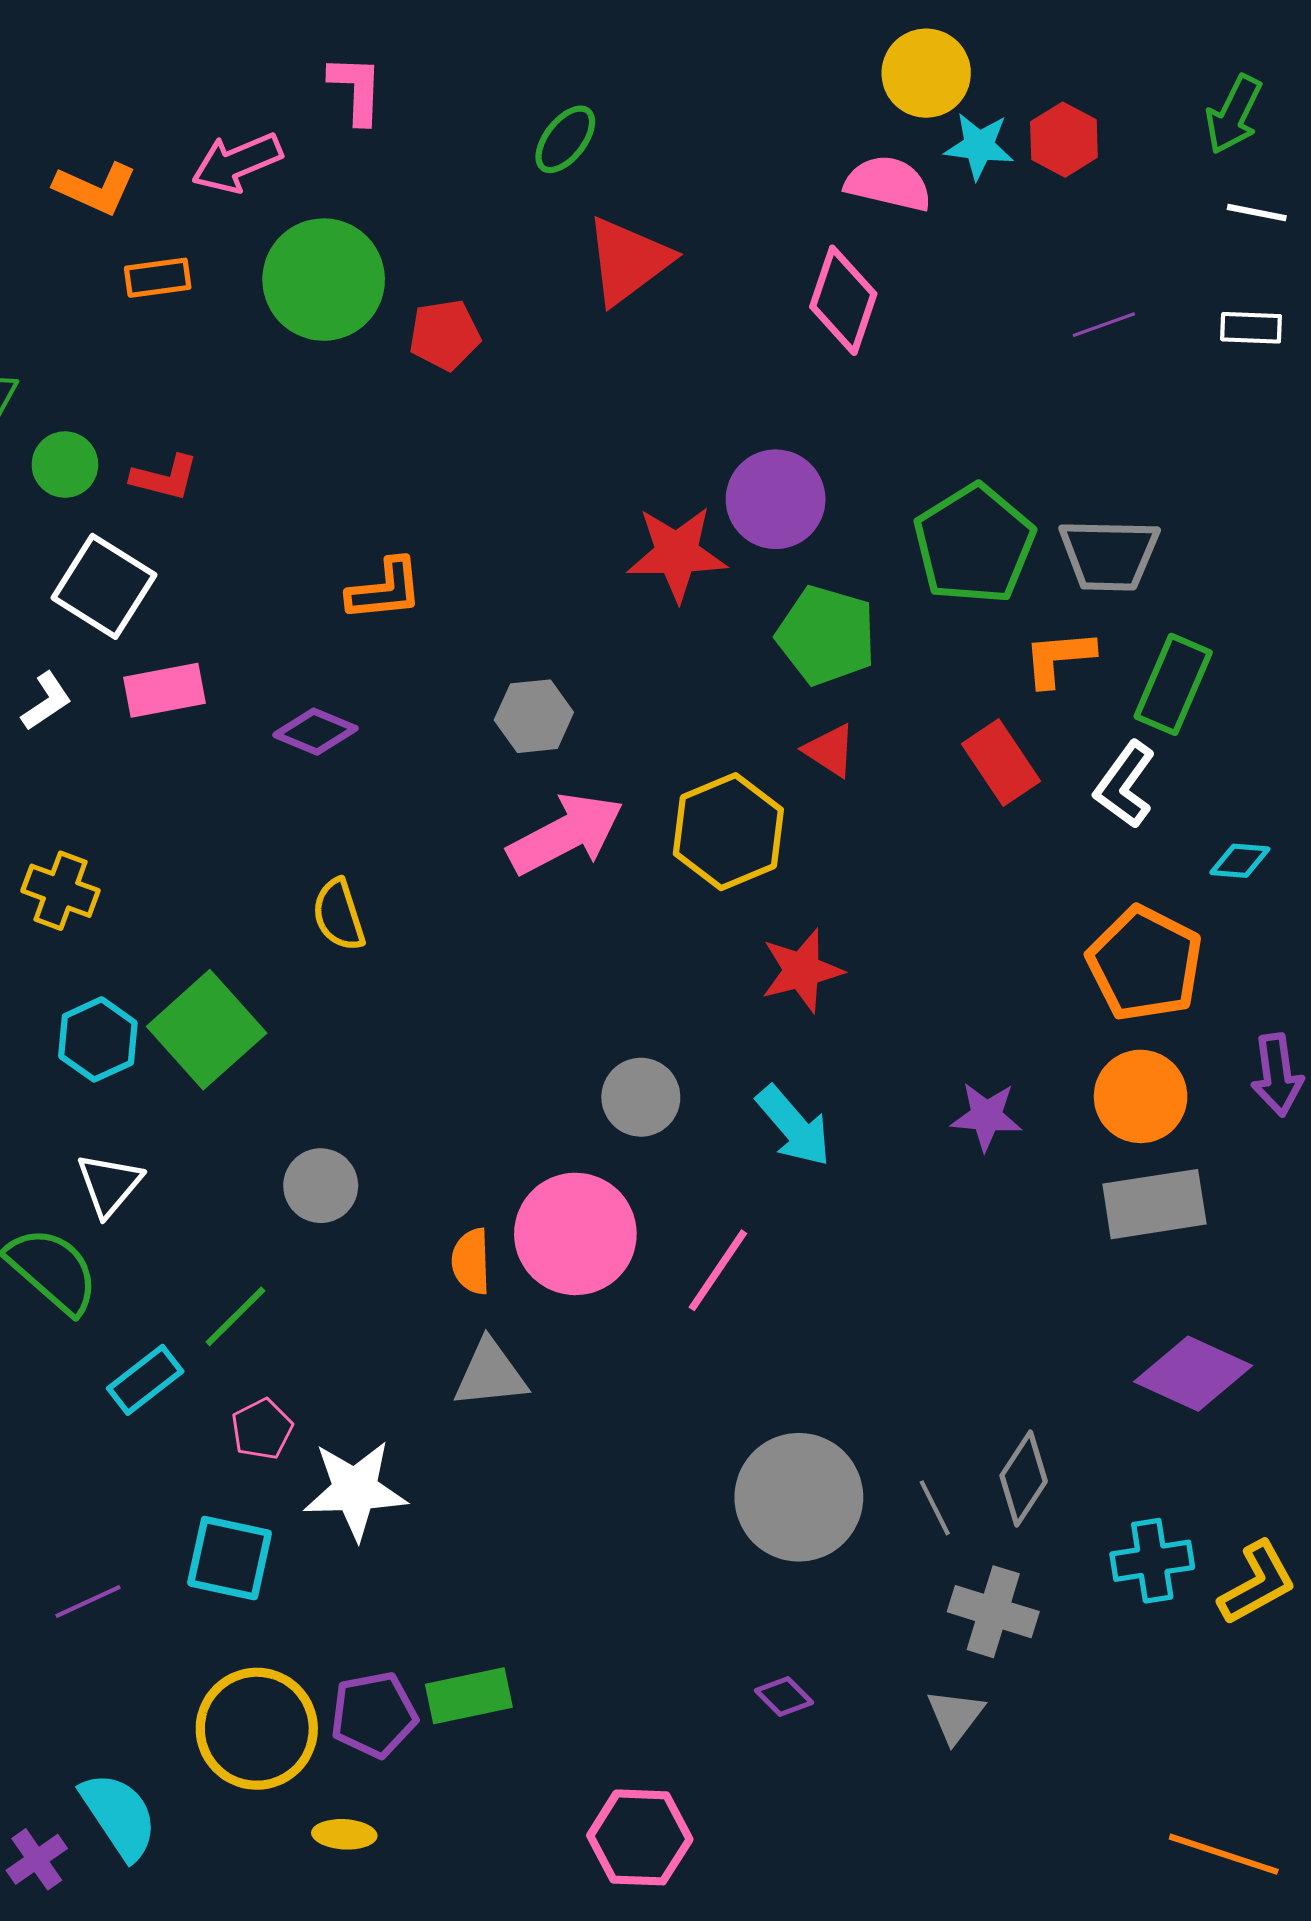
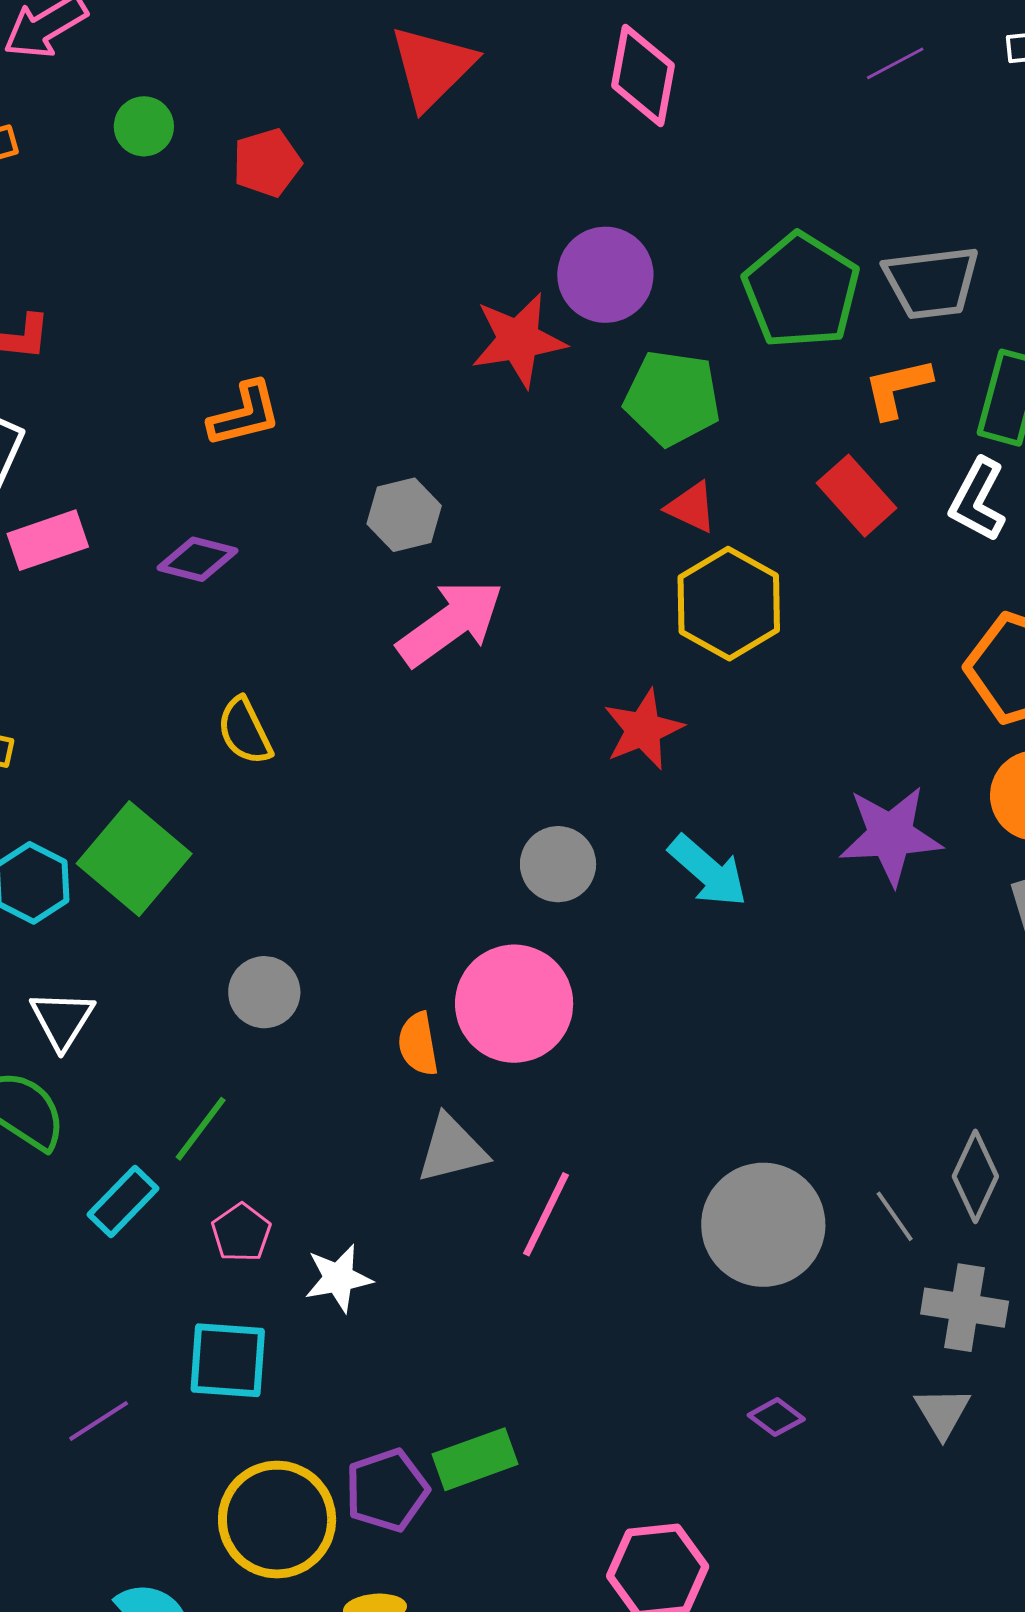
green circle: (324, 280) -> (144, 126), size x0.5
yellow hexagon: (728, 832) -> (729, 604), moved
red star: (802, 971) -> (643, 729), moved
purple star: (986, 1116) -> (891, 835), size x1.5
pink line: (718, 1270) -> (546, 1214), moved
white star: (355, 1490) -> (338, 1278), size x0.7

